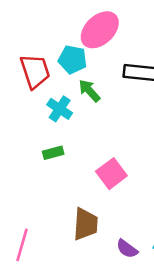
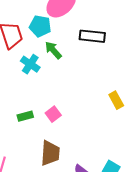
green rectangle: (53, 153) -> (25, 116), moved
pink square: (111, 174) -> (53, 114), moved, size x0.7

